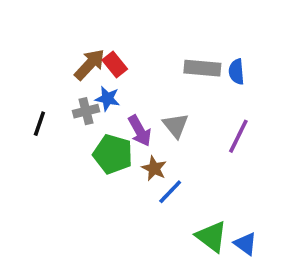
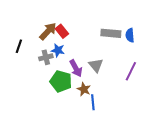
black line: (39, 124) -> (19, 46), moved
blue line: (170, 192) -> (93, 102), turned -49

